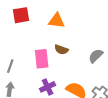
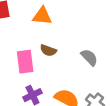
gray semicircle: (96, 56) -> (89, 57), turned 91

